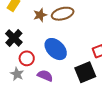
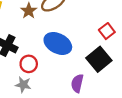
purple semicircle: (45, 76) -> (77, 83), moved, turned -84

